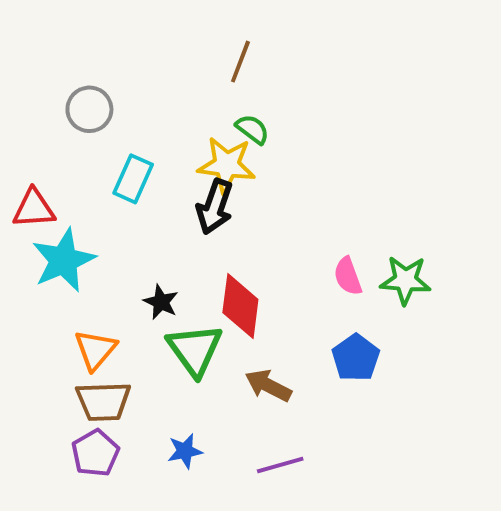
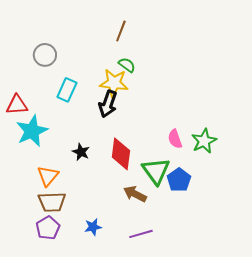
green star: (405, 280) -> (204, 141), turned -30
green triangle: (195, 350) -> (156, 171), moved

